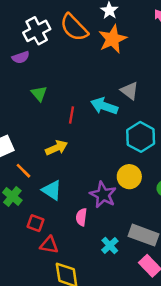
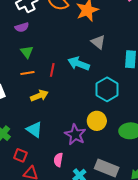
purple semicircle: (21, 57) -> (22, 27), moved
gray triangle: (130, 91) -> (98, 42), moved
orange line: (23, 171) -> (27, 73), moved, turned -56
pink semicircle: (81, 217) -> (58, 160), moved

